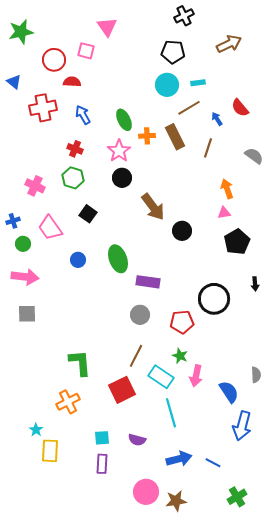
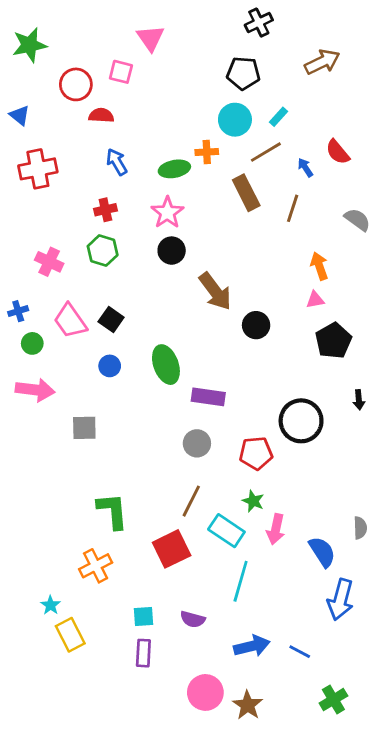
cyan rectangle: (198, 83) -> (279, 117), turned -40
red cross: (43, 108) -> (38, 169), moved
green ellipse: (124, 120) -> (174, 169), turned -75
orange cross: (147, 136) -> (207, 152), moved
red cross: (75, 149) -> (105, 210), turned -35
black square: (88, 214) -> (111, 320), moved
gray square: (27, 314) -> (84, 428), moved
cyan line: (171, 413) -> (241, 581), turned 32
yellow rectangle: (50, 451) -> (70, 635), turned -30
brown star: (176, 501) -> (248, 705), turned -30

